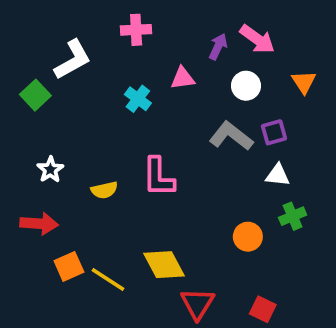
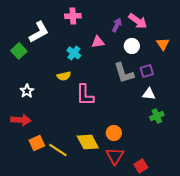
gray L-shape: (231, 136) -> (124, 73), turned -145
yellow semicircle: (104, 190) -> (64, 76), moved
orange circle: (248, 237) -> (114, 133), moved
red triangle: (198, 304) -> (115, 156), moved
red square: (263, 309) -> (141, 166), turned 32

